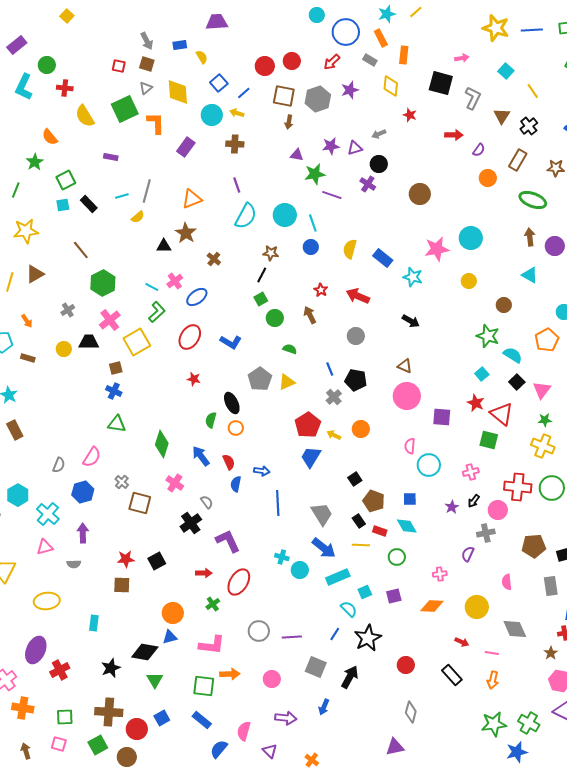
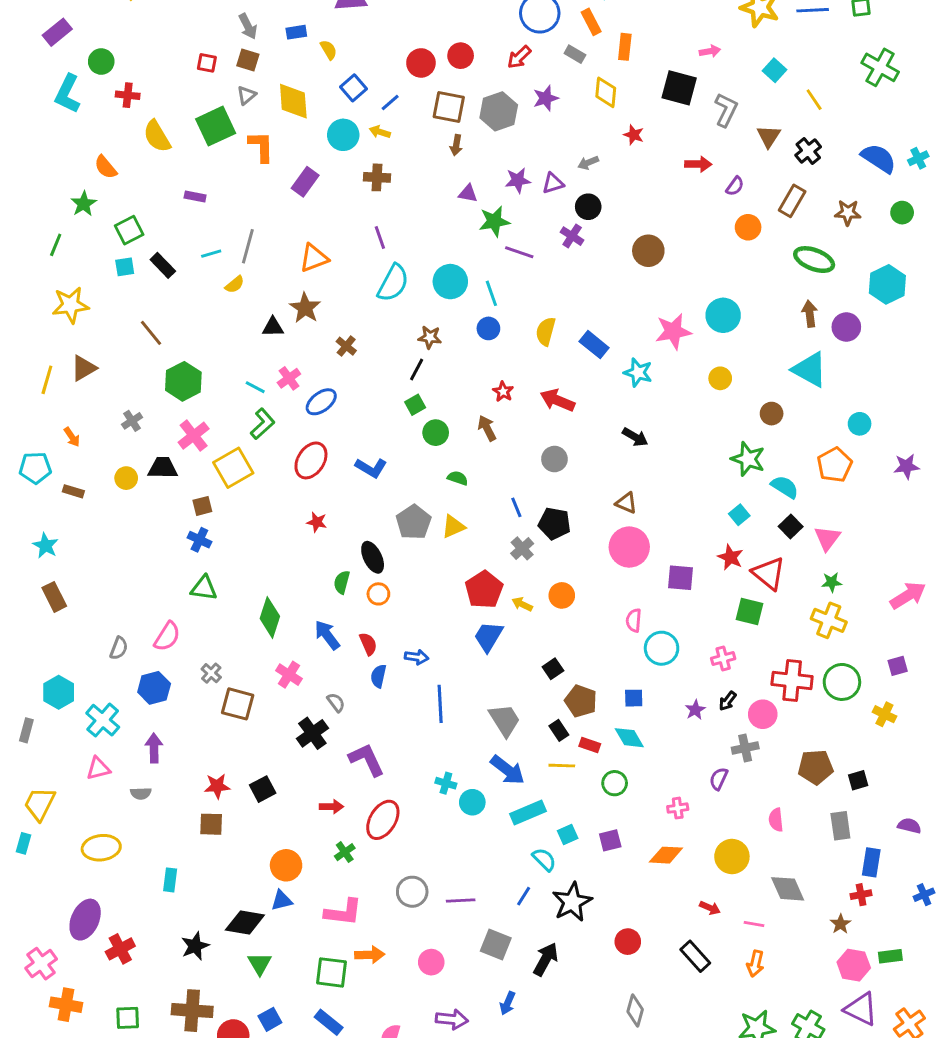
cyan triangle: (530, 275) -> (810, 370), size x1.5

